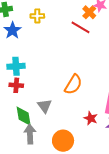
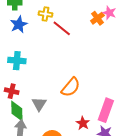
red line: (80, 27) -> (62, 28), moved
red cross: (16, 85) -> (12, 91), moved

